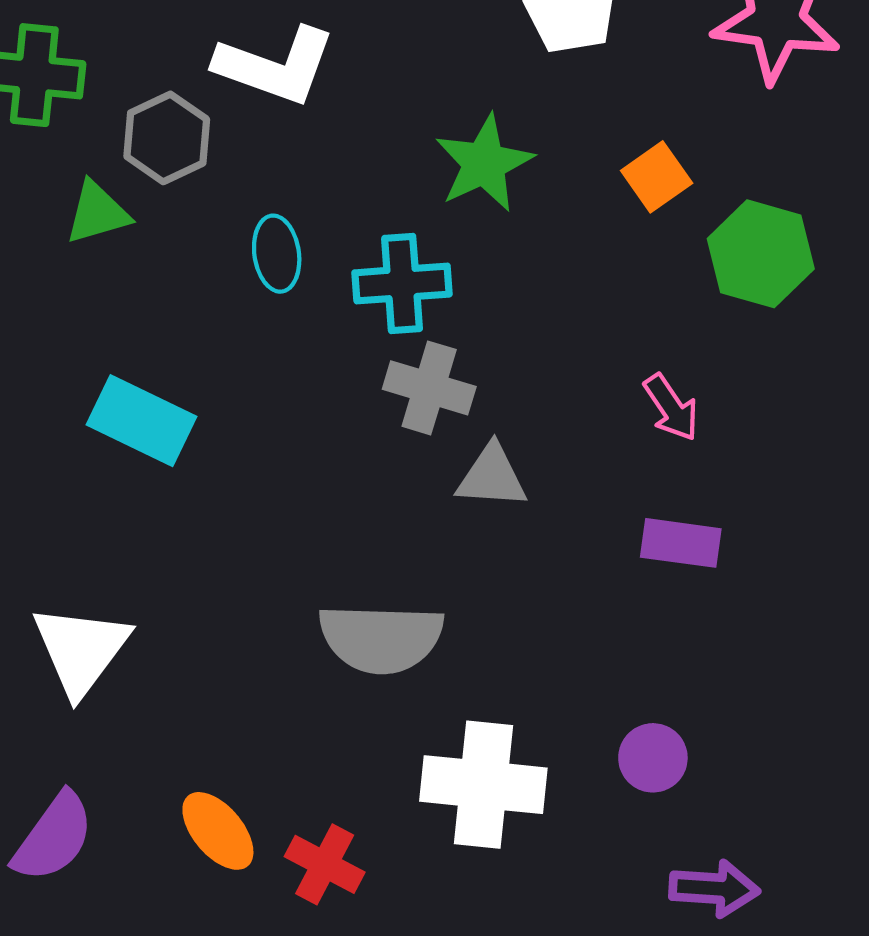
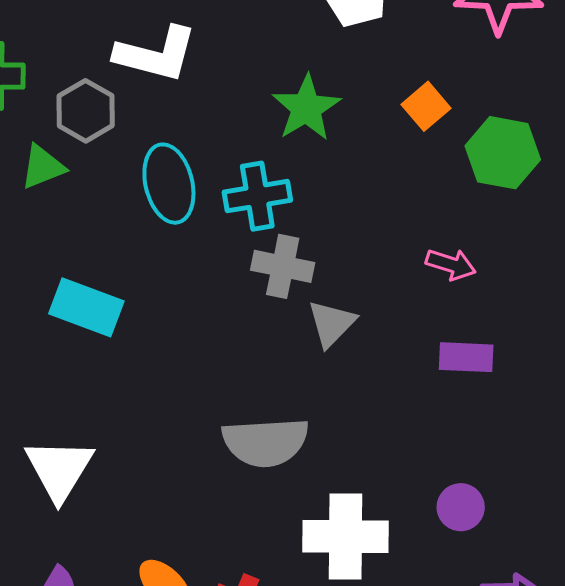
cyan ellipse: (277, 254) -> (169, 184), size x1.5
pink arrow: (671, 407) -> (451, 264), turned -33
gray triangle: (492, 477) -> (332, 323), turned -44

